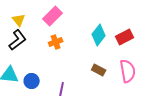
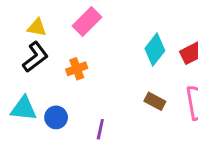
yellow triangle: (19, 20) -> (37, 27), turned -40
orange cross: (56, 42) -> (77, 69), moved

